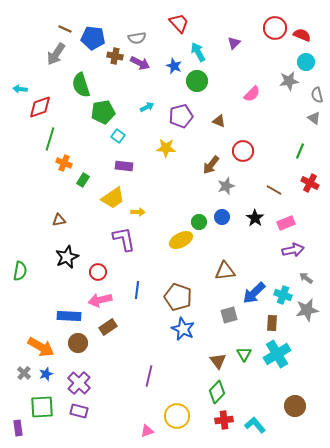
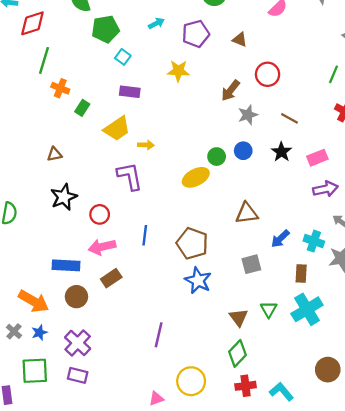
brown line: (274, 190) -> (290, 118), moved
blue arrow: (254, 293) -> (280, 239), size x0.7

